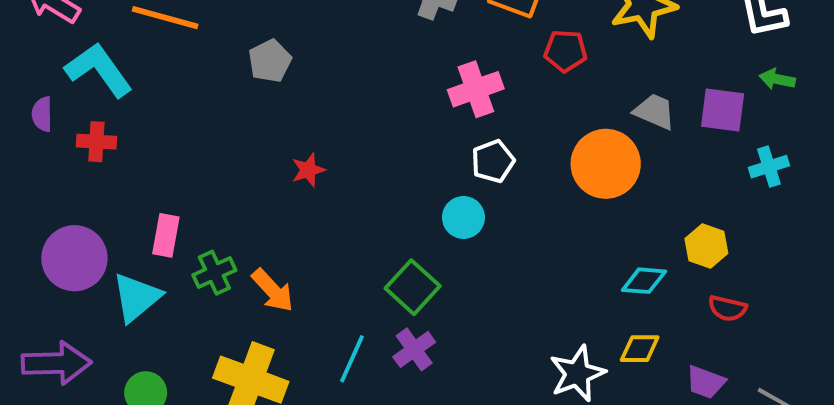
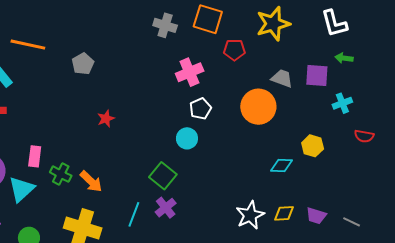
green cross: (214, 273) -> (61, 174), turned -35
red semicircle: (727, 308) -> (364, 136), moved
yellow diamond: (640, 349) -> (284, 213), moved

